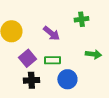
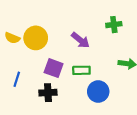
purple square: (27, 58) -> (54, 68), turned -30
black cross: (31, 80) -> (48, 93), moved

